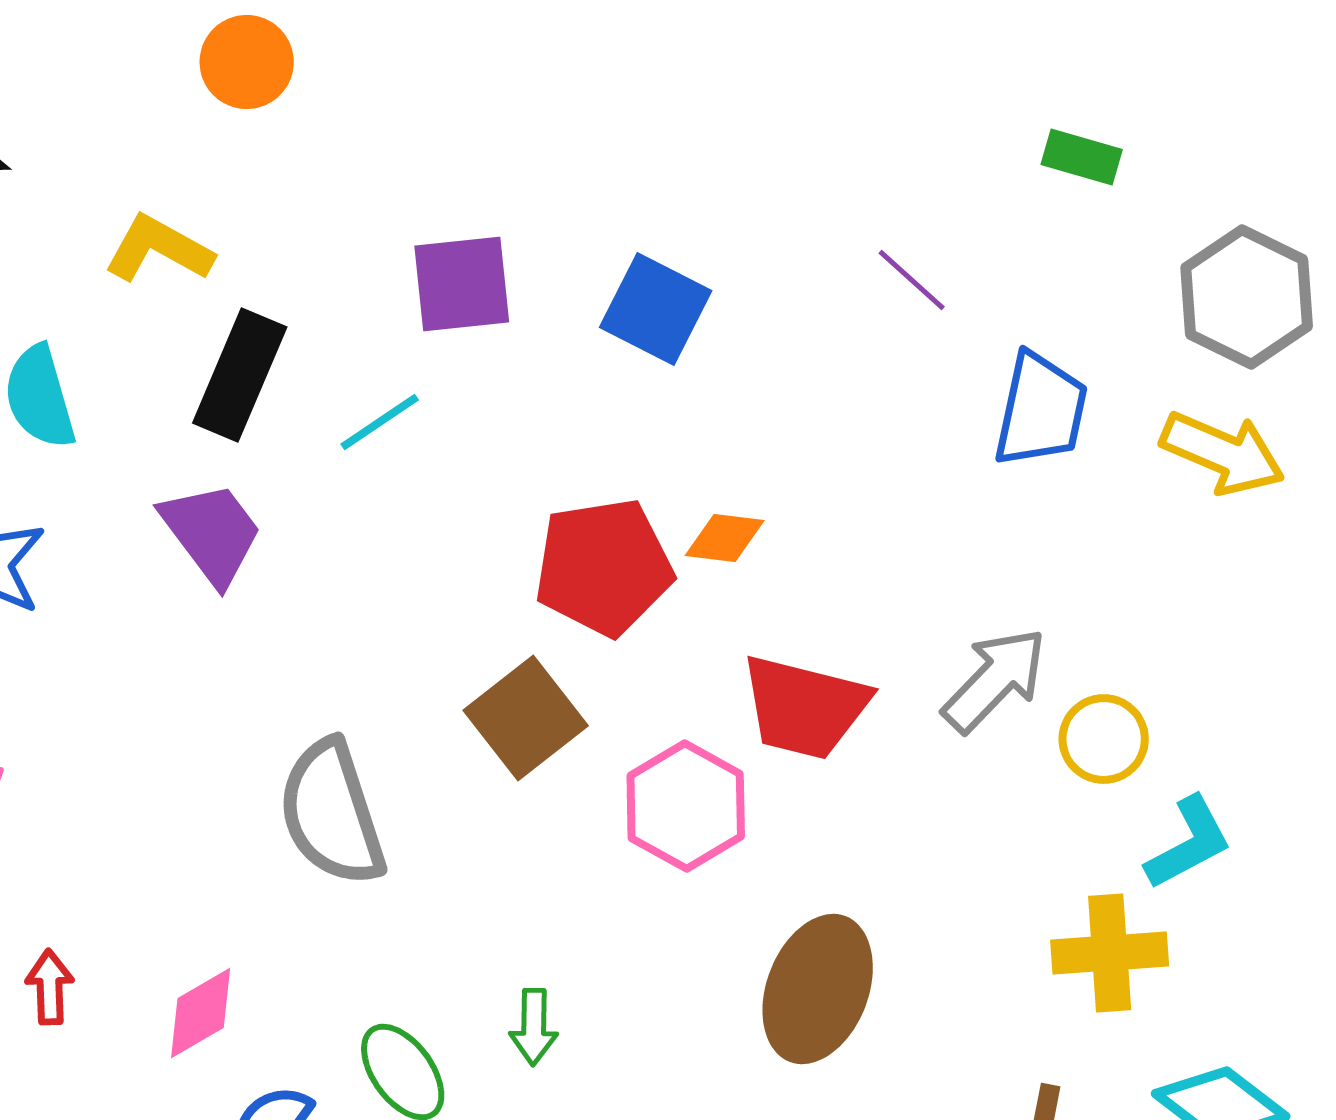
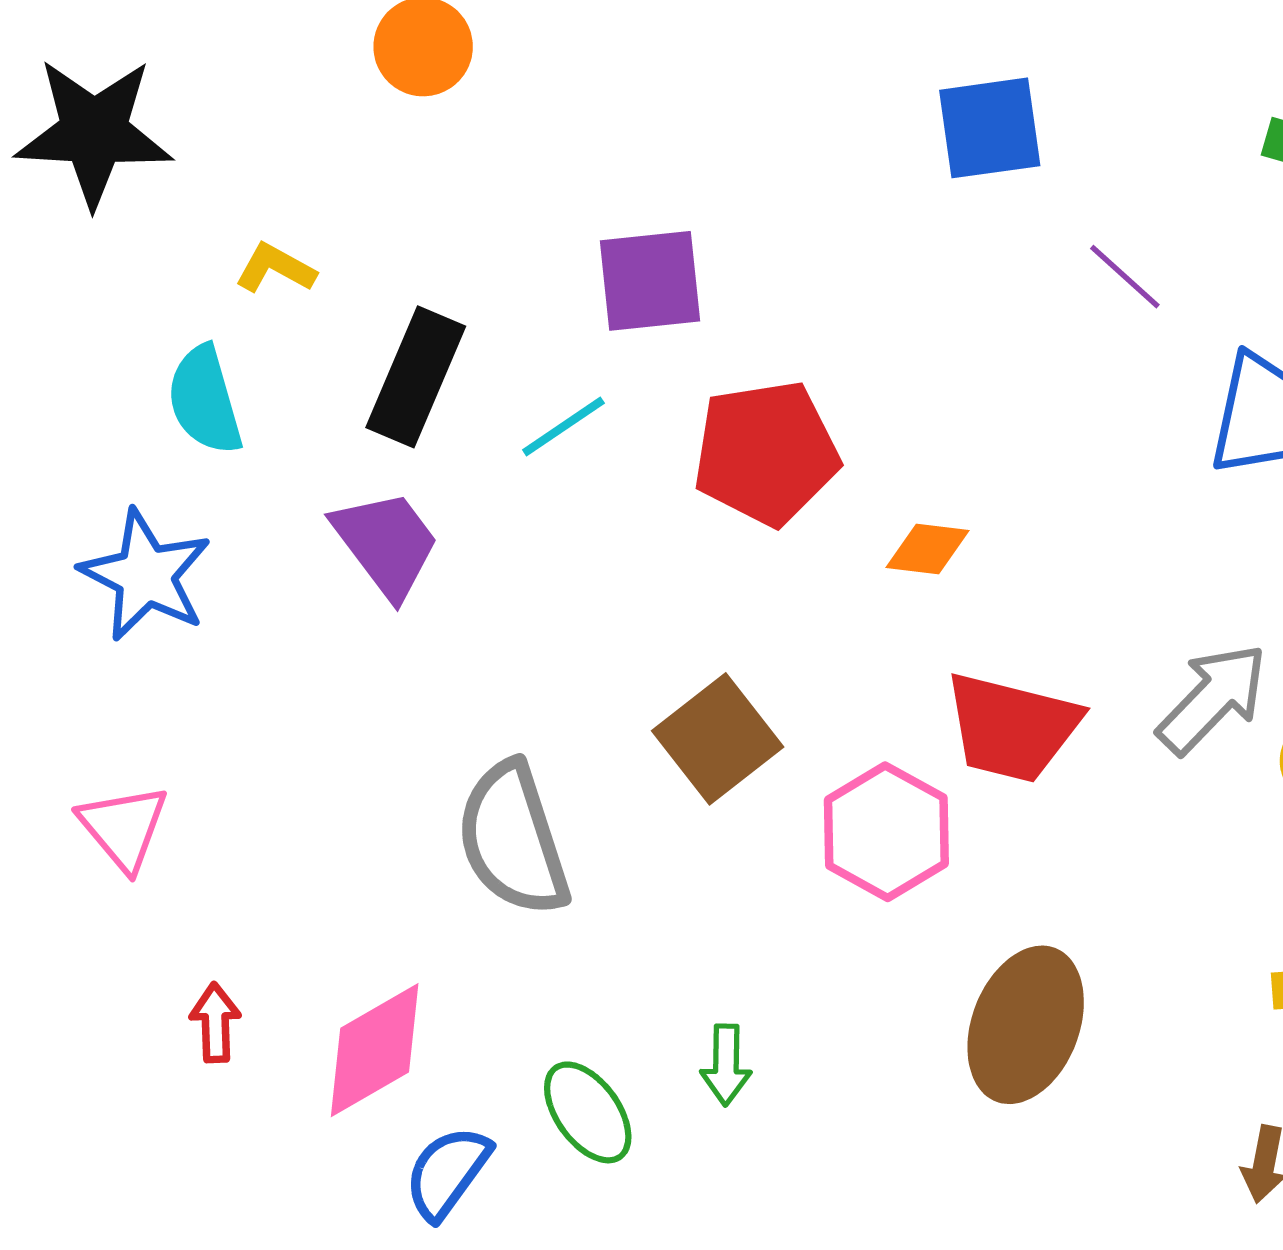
yellow L-shape: (159, 249) -> (275, 268), moved, size x0.7
blue square: (656, 309) -> (990, 128), moved, turned -35
red pentagon: (604, 567) -> (766, 453), moved
pink diamond: (201, 1013) -> (375, 1050), size x1.4

